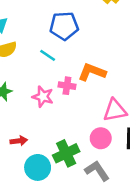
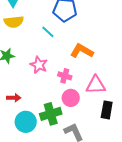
pink cross: (67, 86) -> (65, 76), moved
pink circle: (101, 138) -> (71, 98), moved

